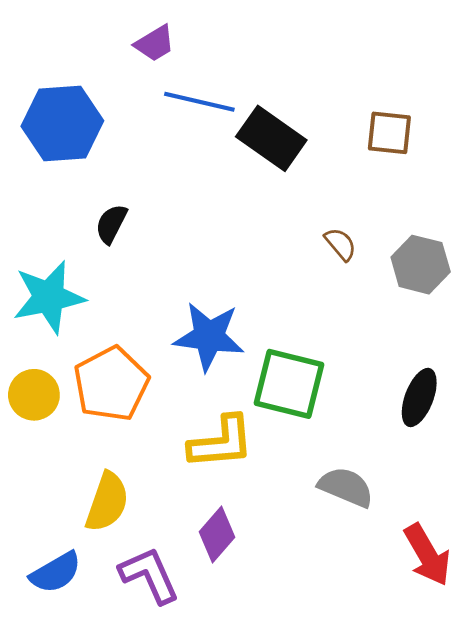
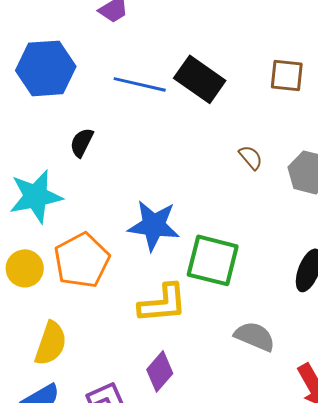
blue line: (199, 102) -> (140, 84), moved
yellow semicircle: (107, 502) -> (51, 343), moved

